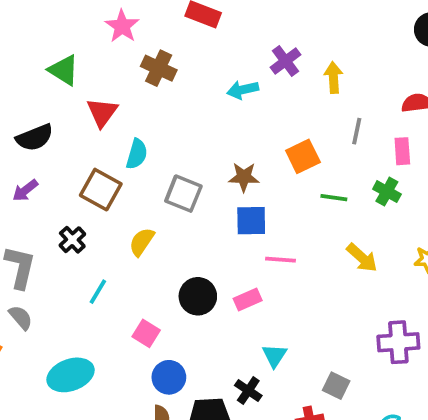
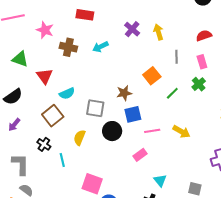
cyan arrow: (243, 90) -> (100, 47), moved
cyan semicircle: (137, 154) -> (67, 93), turned 63
brown square: (101, 190) -> (53, 116), turned 35
green cross: (387, 192) -> (199, 84), turned 32
green line: (334, 198) -> (172, 93), turned -40
yellow arrow: (362, 258) -> (181, 132), moved
cyan line: (98, 292) -> (62, 160), moved, turned -32
black circle: (198, 296) -> (112, 131), moved
pink square: (146, 333) -> (92, 184), size x1.5

